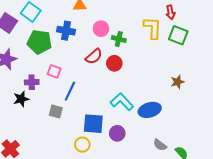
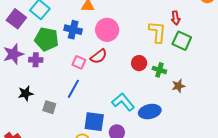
pink circle: (101, 29) -> (107, 30), size x1.5
green cross: (119, 39) -> (159, 70), moved
red circle: (114, 63) -> (139, 63), moved
pink square: (54, 71) -> (79, 62), moved
purple cross: (32, 82) -> (36, 60), moved
gray square: (56, 111) -> (49, 107), moved

